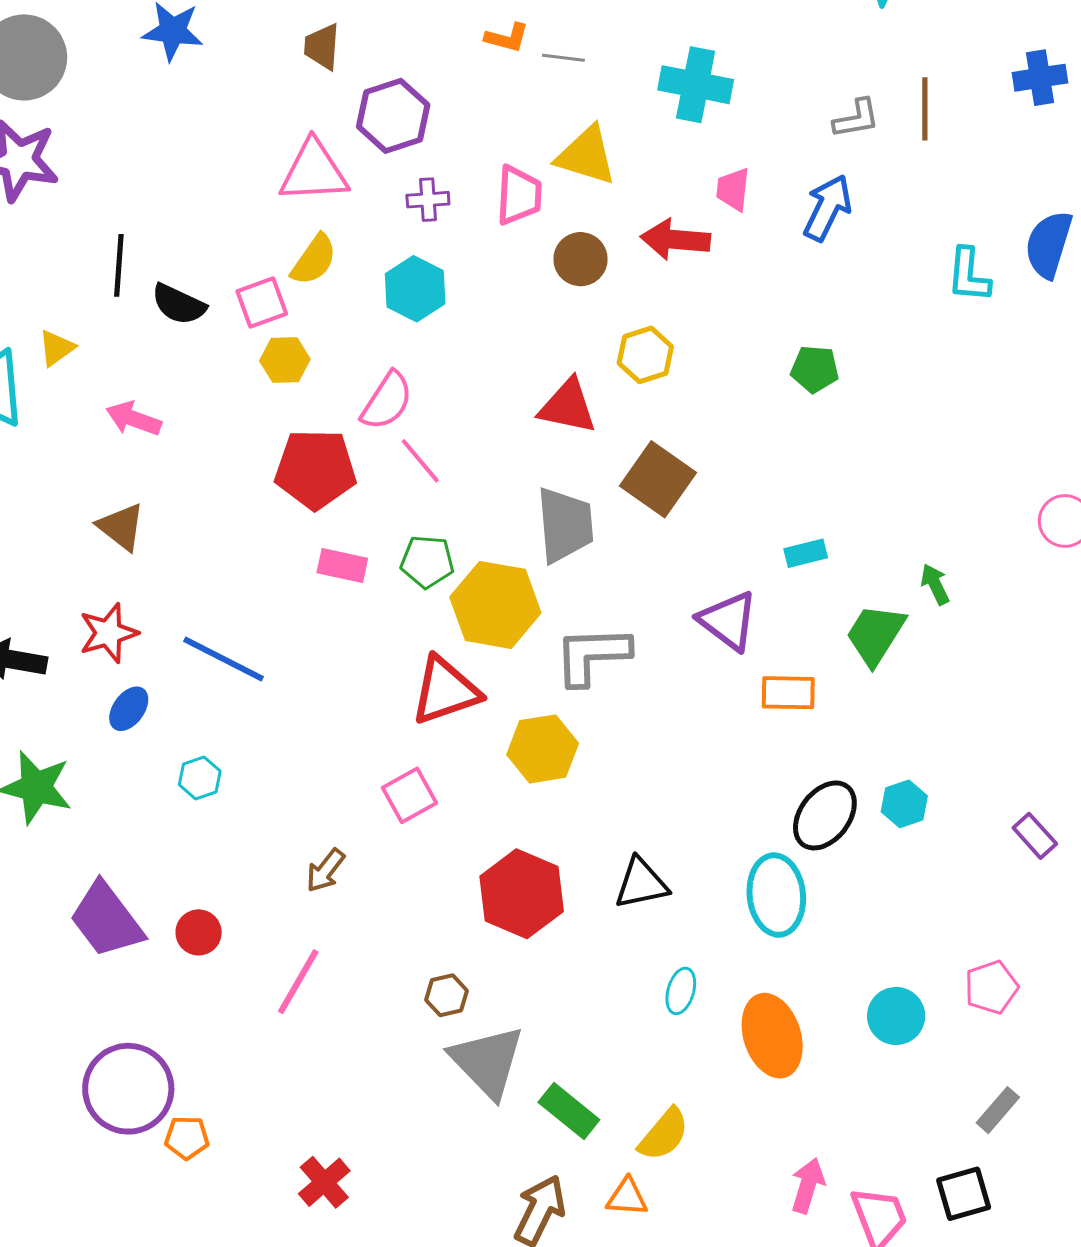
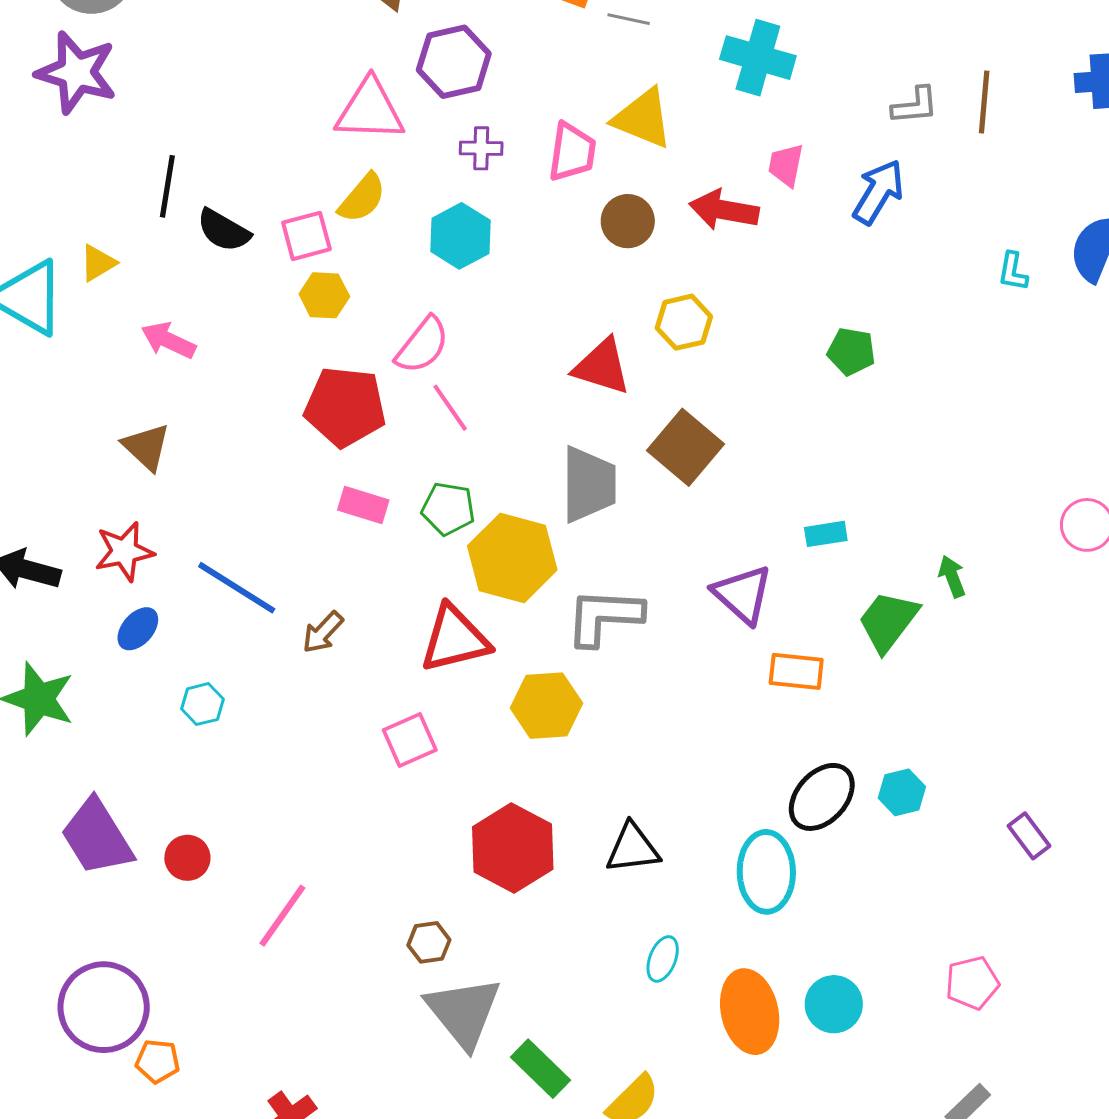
cyan L-shape: (969, 275) -> (1013, 272), size x0.7
brown arrow: (326, 870) -> (323, 632), moved
cyan circle: (896, 1016) -> (834, 1004), moved

